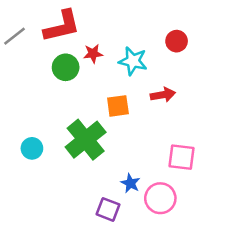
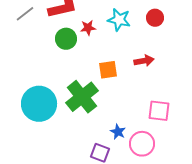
cyan star: (133, 61) -> (119, 20), moved
cyan circle: (32, 148) -> (39, 104), size x2.0

